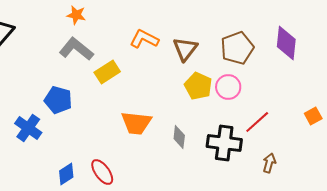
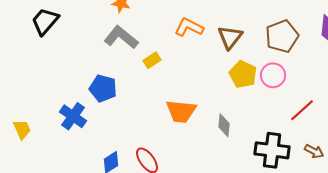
yellow rectangle: (107, 72) -> (152, 60), size x0.7
black cross: (224, 143) -> (272, 150), moved
brown arrow: (269, 163) -> (314, 151), turned 102

